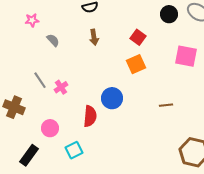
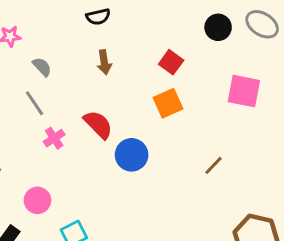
gray line: (40, 80) -> (34, 103), moved
brown line: (166, 105) -> (214, 165), turned -40
red semicircle: (90, 116) -> (98, 124), moved, turned -50

